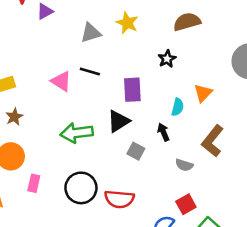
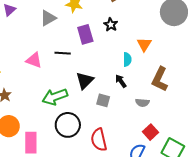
black line: (90, 71) -> (63, 53), moved
purple rectangle: (132, 90) -> (85, 34), moved
pink rectangle: (34, 183) -> (31, 143), size x1.5
black circle: (81, 188) -> (68, 125), moved
red semicircle: (119, 199) -> (99, 140), turned 85

